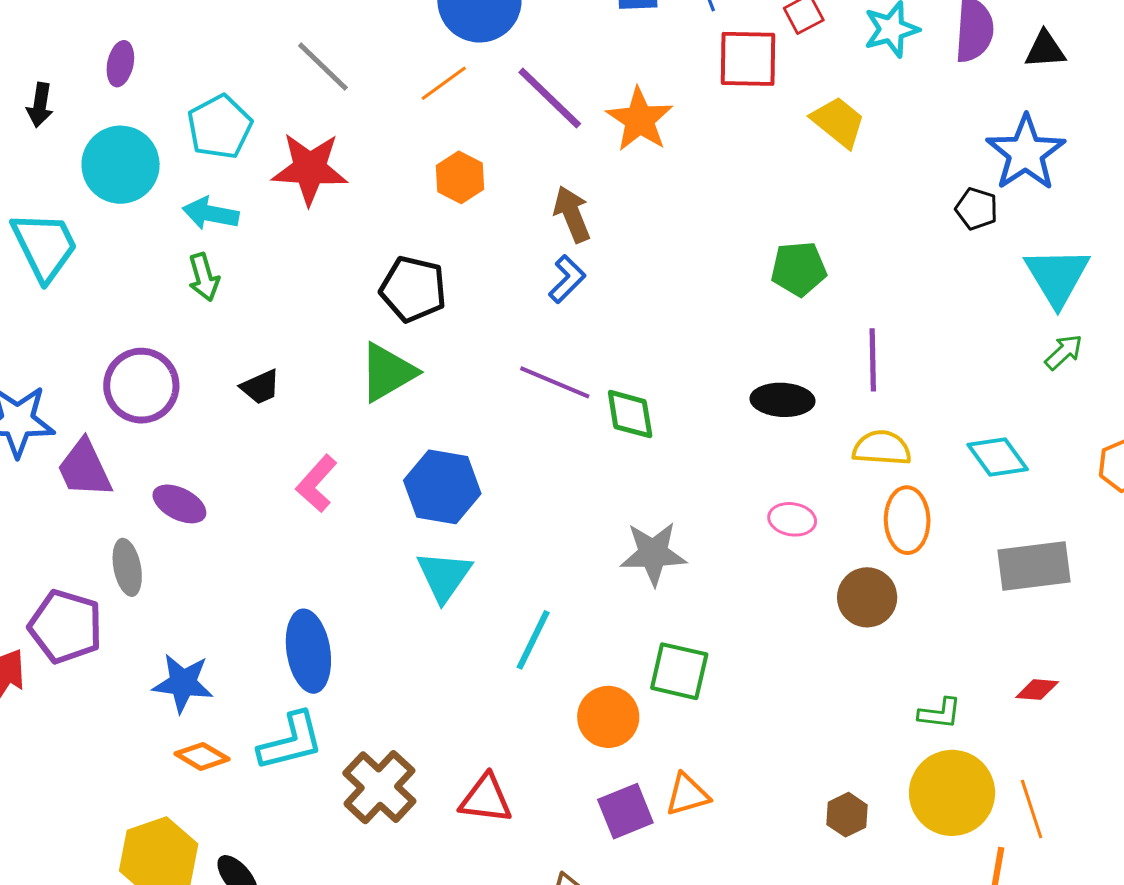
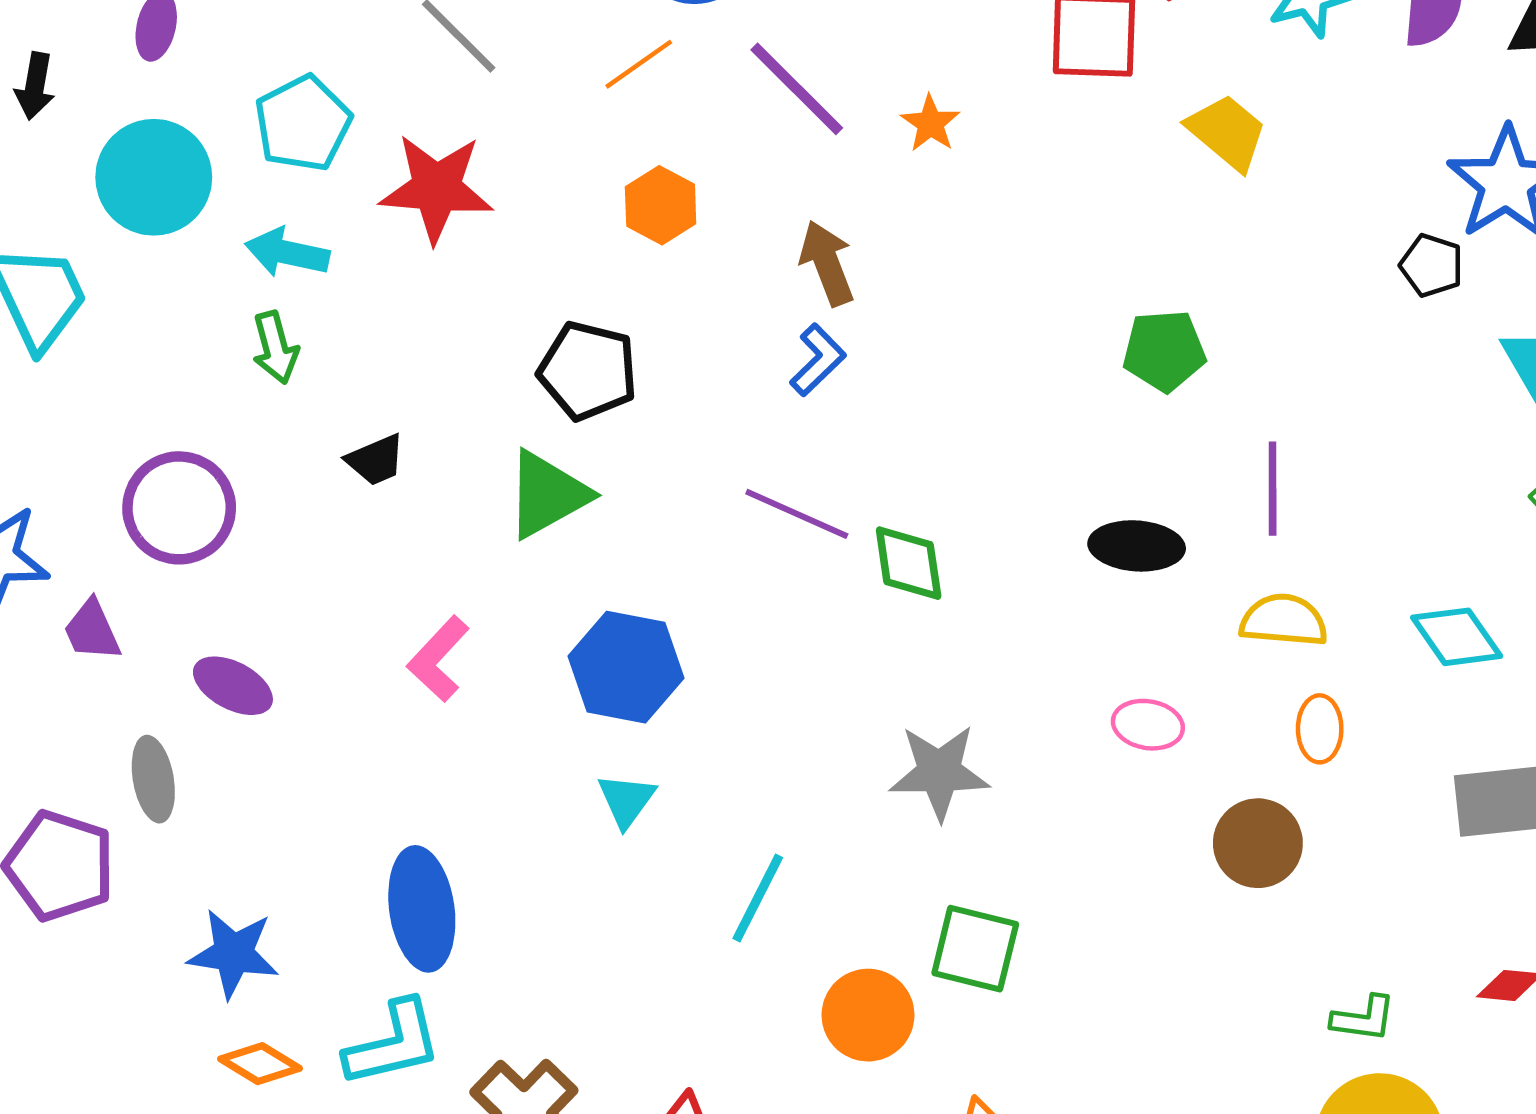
orange star: (640, 120) -> (930, 123), size x0.6
black trapezoid: (260, 387) -> (376, 460), moved
purple trapezoid: (84, 469) -> (92, 630), size x0.7
orange ellipse: (907, 520) -> (1320, 729), size x0.7
cyan triangle: (444, 576) -> (626, 800), size x0.7

